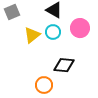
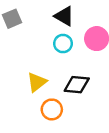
yellow triangle: (32, 35) -> (37, 82), moved

